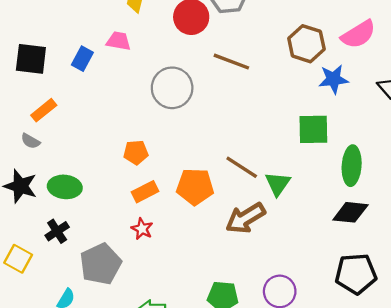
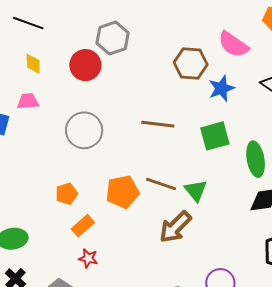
pink semicircle: (358, 34) -> (233, 44), turned 80
brown line: (231, 62) -> (158, 124), moved
orange pentagon: (195, 187) -> (123, 192), moved

